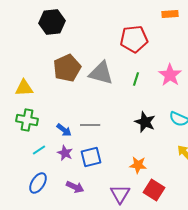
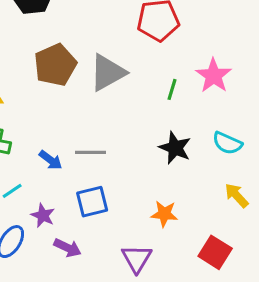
gray triangle: (101, 73) -> (107, 73), turned -44
green line: (136, 79) -> (172, 89), moved
purple star: (65, 153) -> (43, 215), moved
red square: (154, 190) -> (215, 252), moved

